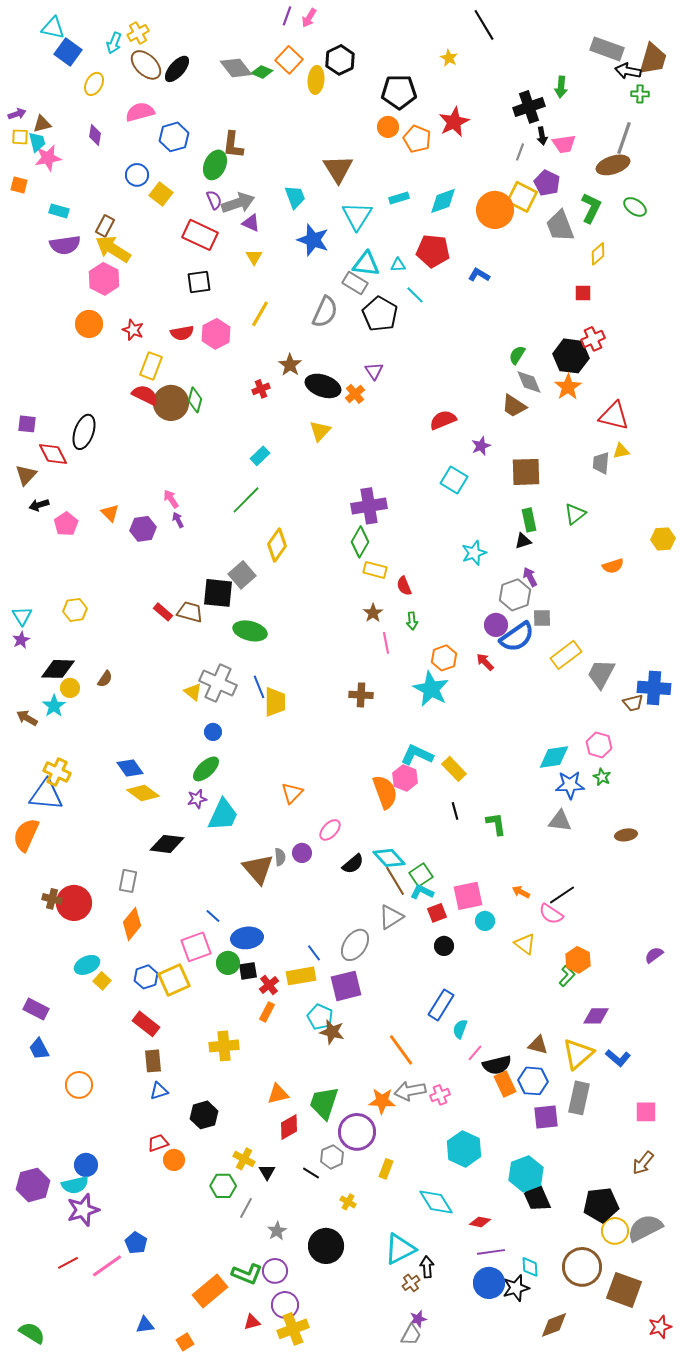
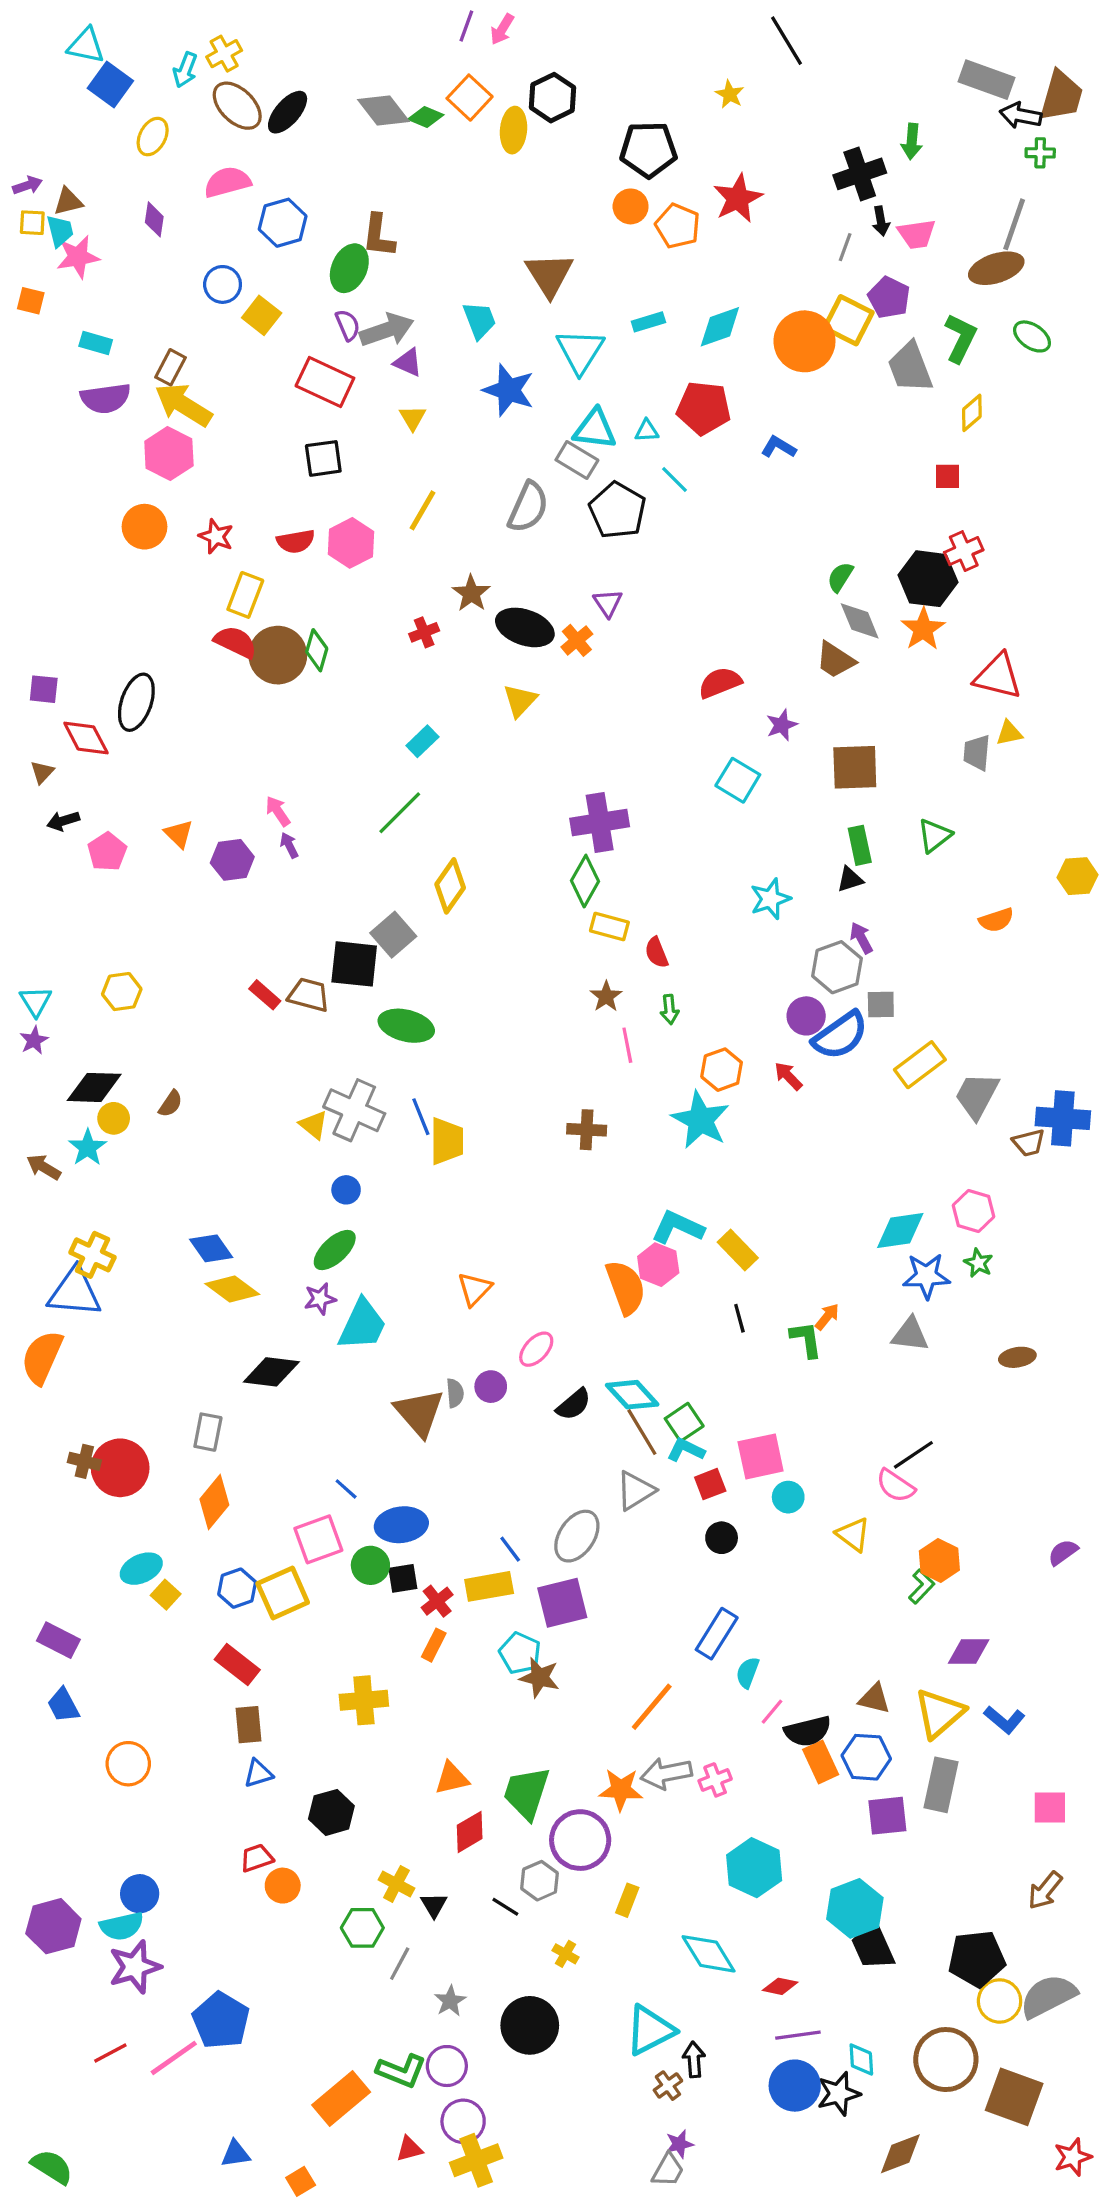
brown triangle: (26, 475) -> (42, 772), size x0.7
orange arrow: (521, 892) -> (827, 1317), moved, turned 102
orange line: (401, 1050) -> (652, 1707), turned 76
blue pentagon: (136, 1243) -> (221, 2020), size x1.6

